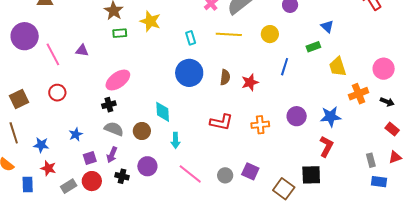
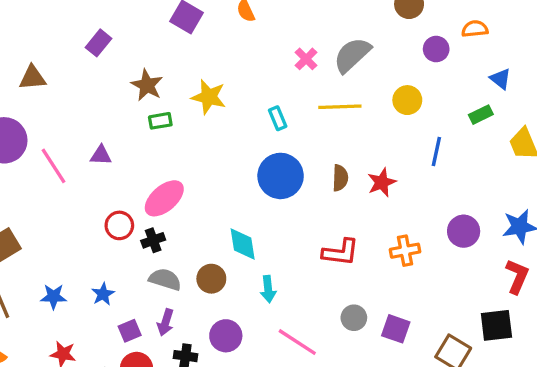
red circle: (57, 93) -> (119, 225), moved
blue star: (41, 145) -> (54, 297), moved
gray circle: (225, 175) -> (354, 318), moved

